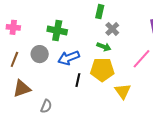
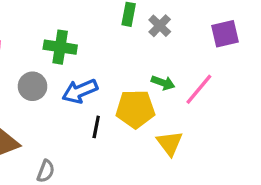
gray cross: (112, 29) -> (160, 26), moved
green arrow: (104, 47) -> (163, 83), moved

